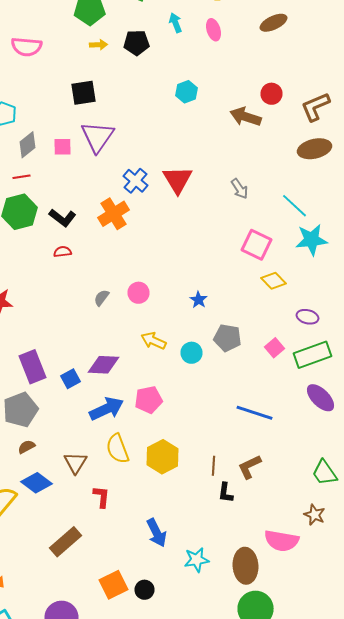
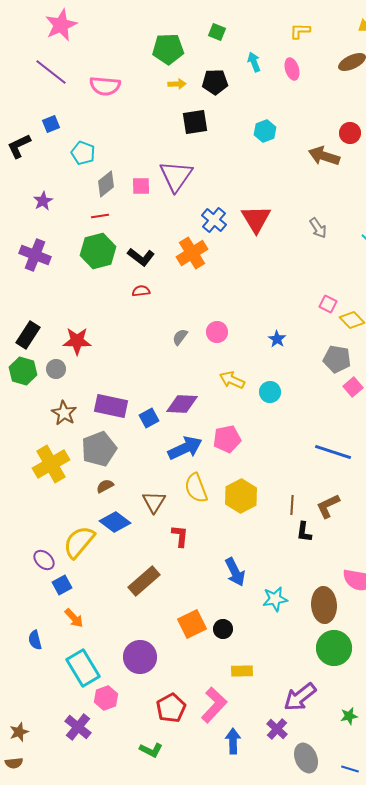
black square: (84, 93) -> (195, 122), moved
pink square: (256, 245) -> (328, 304), moved, size x0.6
gray pentagon: (228, 338) -> (337, 359), moved
purple rectangle: (32, 367) -> (111, 406), turned -56

